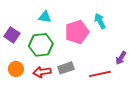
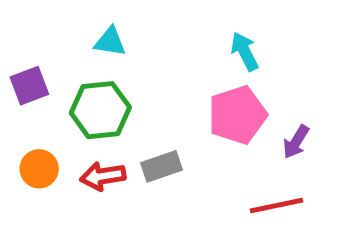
pink pentagon: (77, 32) -> (237, 115), moved
purple square: (12, 35) -> (29, 86), turned 35
red line: (100, 74) -> (276, 205), moved

